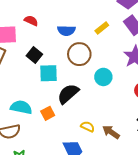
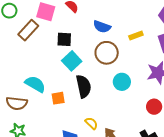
black square: (34, 55) -> (64, 39), turned 35
cyan square: (49, 73) -> (72, 61), turned 30
black semicircle: (68, 94) -> (84, 86), turned 100

